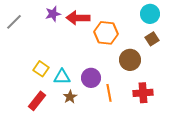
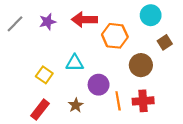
purple star: (53, 14) -> (48, 22), moved
cyan circle: (150, 14) -> (151, 15), moved
cyan triangle: (62, 77) -> (75, 63), moved
red cross: (143, 93) -> (143, 101), moved

